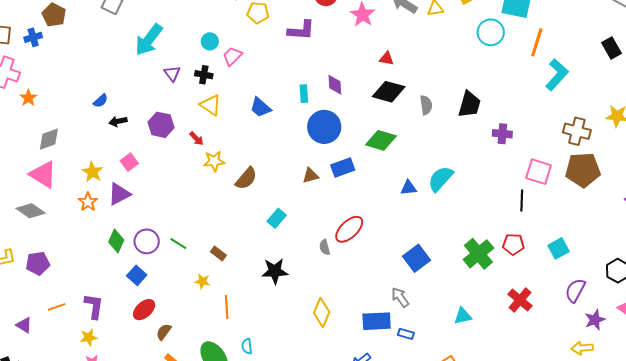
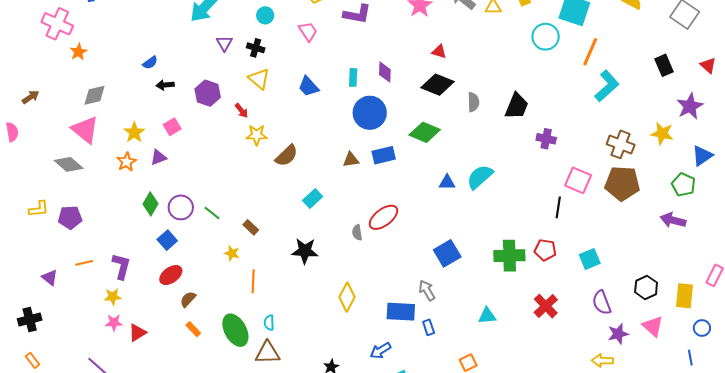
pink trapezoid: (232, 56) -> (308, 31), moved, turned 95
purple triangle: (119, 194) -> (158, 157), size x0.7
green cross: (478, 254) -> (509, 256), turned 32
purple semicircle: (575, 290) -> (602, 303), turned -55
blue rectangle: (406, 334) -> (429, 327), turned 49

